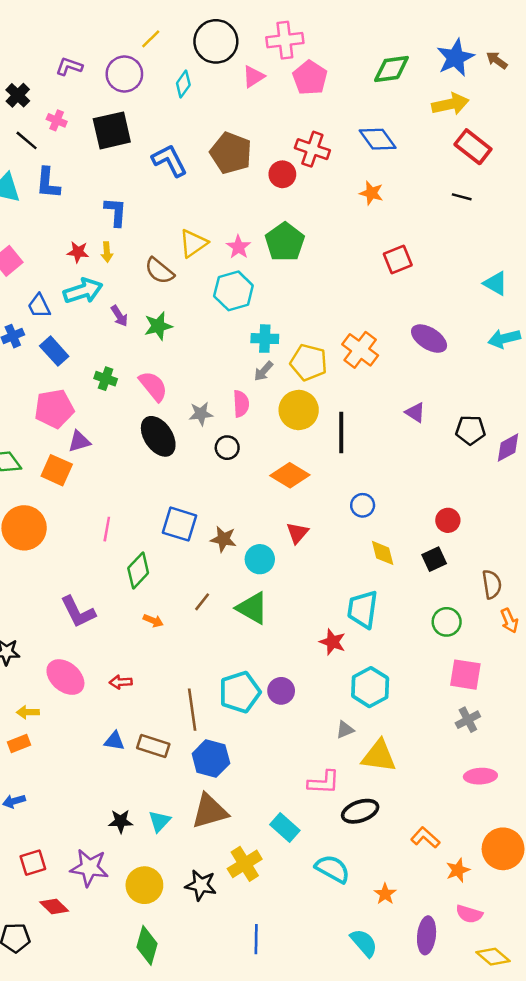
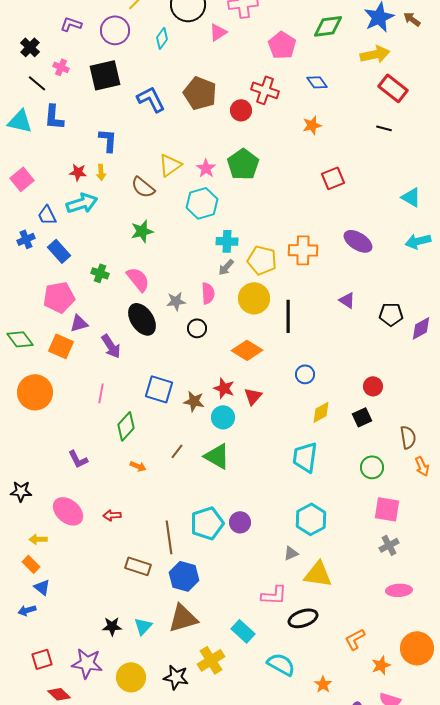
pink pentagon: (310, 78) -> (282, 45), moved
blue diamond: (378, 139) -> (317, 82), size x0.7
orange star: (371, 193) -> (312, 125), turned -30
purple arrow: (119, 316) -> (111, 346), moved, size x1.4
orange cross: (360, 350) -> (303, 250), turned -36
yellow diamond: (383, 553) -> (321, 412), turned 75
purple L-shape: (78, 612) -> (78, 459), size x0.7
red star: (332, 642) -> (224, 388), moved
blue triangle: (114, 741) -> (42, 587), moved, turned 30
orange rectangle: (19, 744) -> (31, 564), turned 66
orange L-shape: (425, 838) -> (355, 639), turned -70

